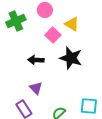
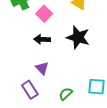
pink square: (53, 35) -> (44, 14), moved

